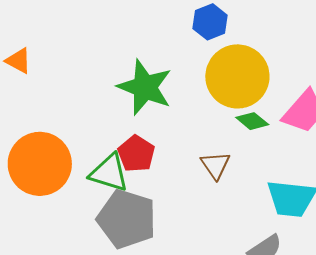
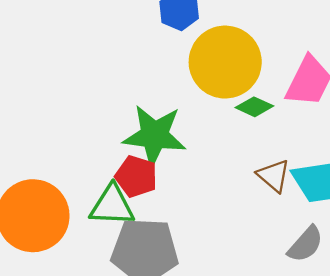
green star: (145, 87) -> (154, 135), moved
brown triangle: (215, 165) -> (274, 176), moved

